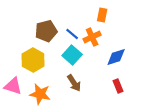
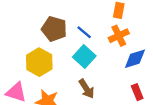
brown pentagon: (46, 31) -> (54, 29), turned 30
orange cross: (92, 37) -> (119, 36), moved

